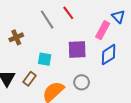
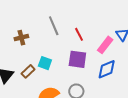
red line: (68, 13) -> (79, 34), moved
brown rectangle: (30, 79) -> (28, 71), moved

